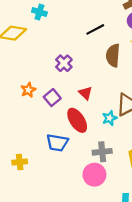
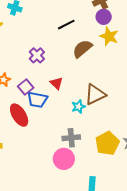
brown semicircle: (113, 55) -> (82, 49), turned 45
red ellipse: (77, 120) -> (19, 115), moved
blue trapezoid: (57, 143) -> (37, 100), moved

